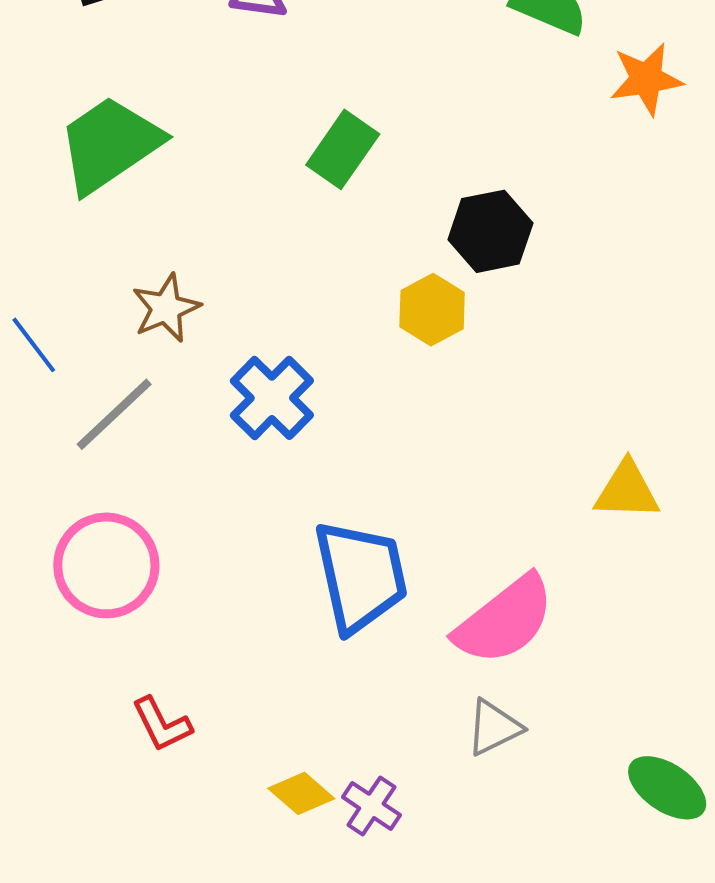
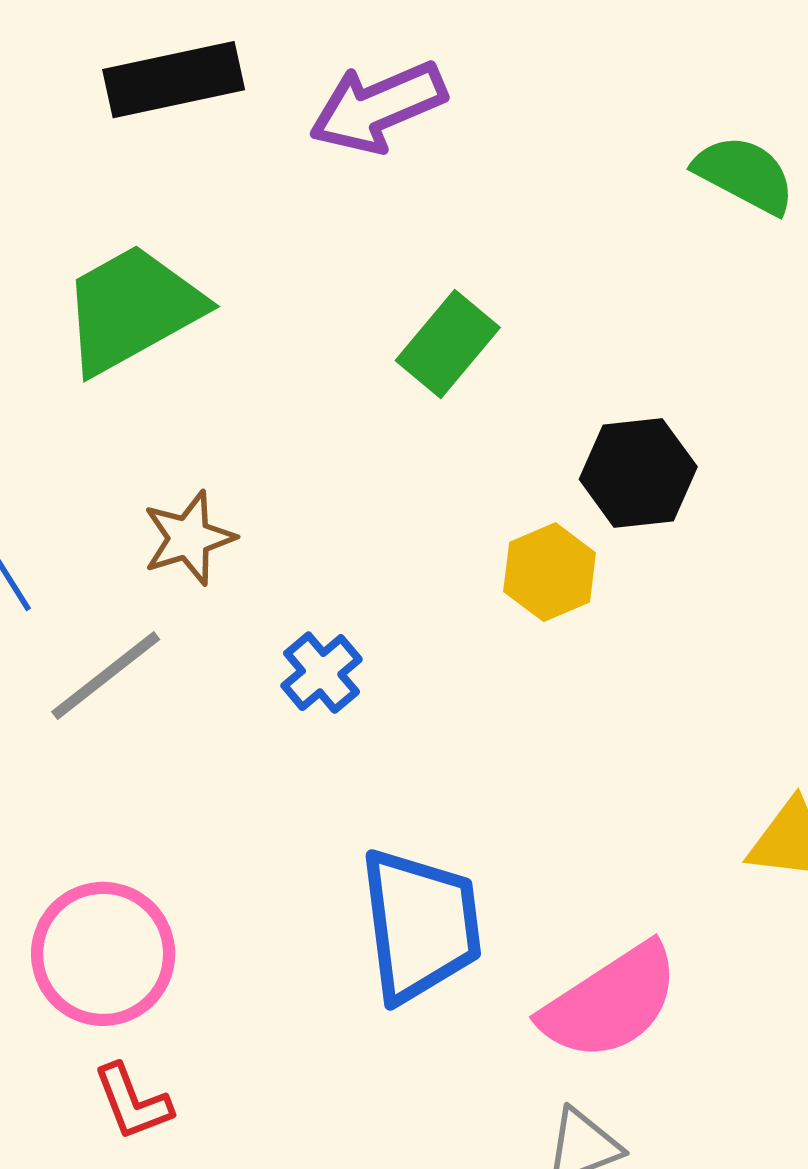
blue cross: (272, 398) -> (322, 673), size x0.7
pink circle: (106, 565) -> (103, 954), moved

